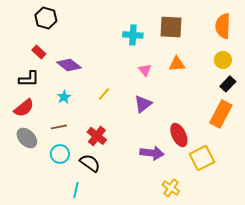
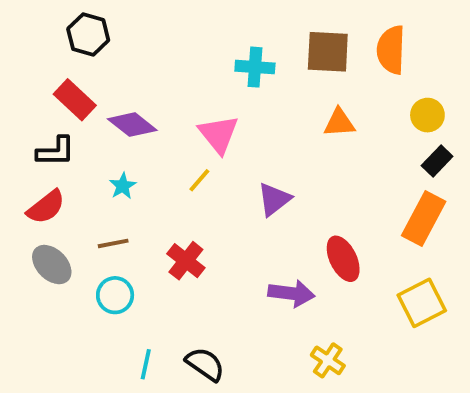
orange semicircle: (223, 26) -> (391, 50), moved
red rectangle: (39, 52) -> (75, 100), size x1.5
pink triangle: (145, 70) -> (219, 134), moved, size x1.6
yellow square: (202, 158) -> (422, 303), moved
black semicircle: (90, 163) -> (205, 364), moved

